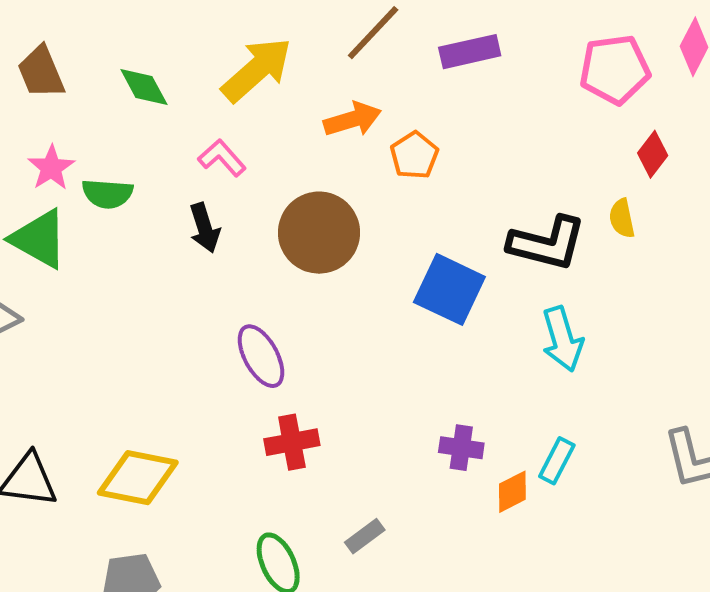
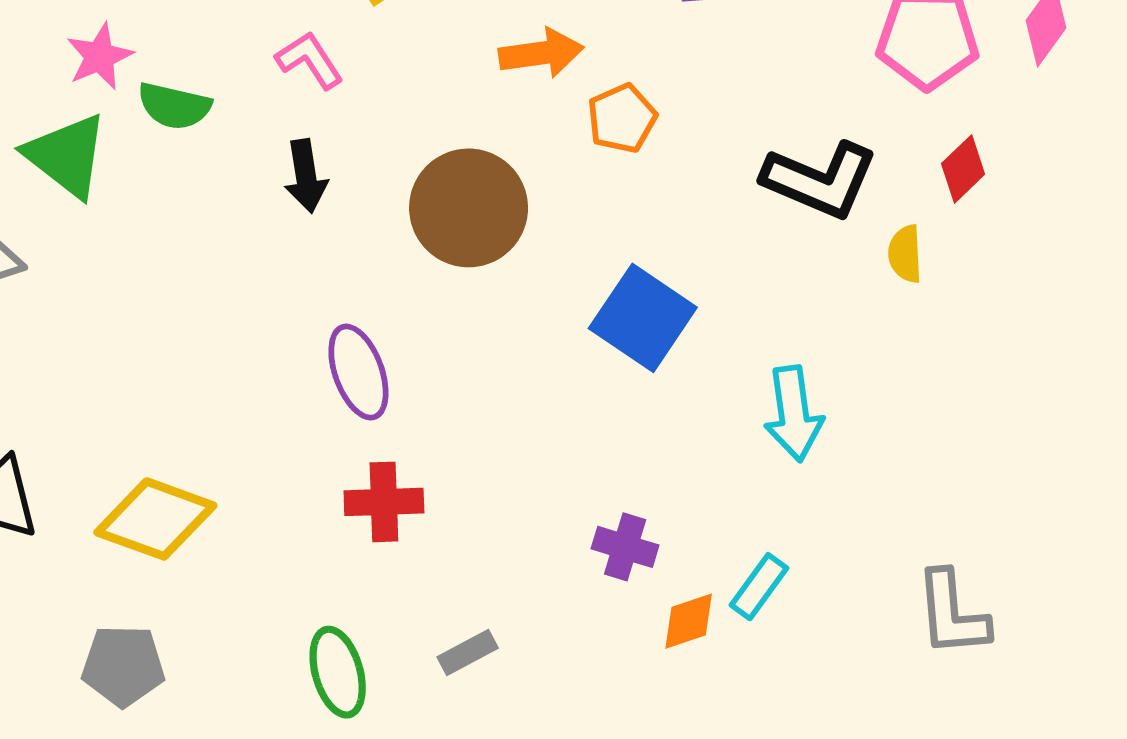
pink L-shape: (222, 158) -> (310, 60), moved
black L-shape: (547, 243) -> (820, 180), moved

